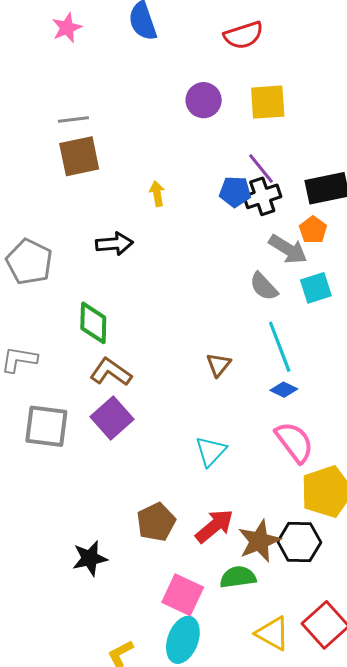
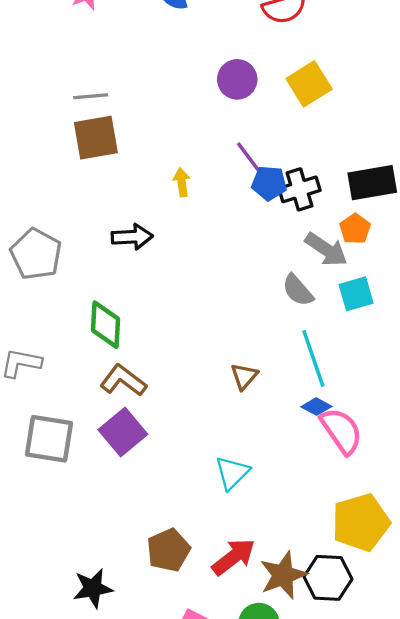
yellow square: (268, 102) -> (309, 84), turned -30
purple line: (261, 168) -> (250, 159), moved
pink semicircle: (294, 442) -> (341, 431), moved

